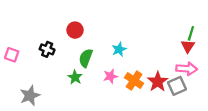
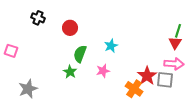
black cross: (47, 49) -> (38, 18), moved
orange cross: (134, 81) -> (134, 89), moved
gray square: (177, 86) -> (165, 80), turned 30

